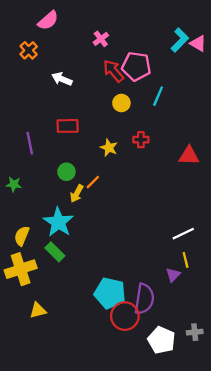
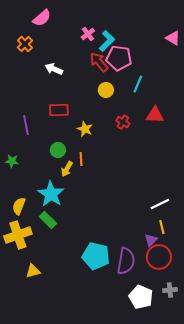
cyan L-shape: (180, 40) -> (107, 41), moved
red cross: (141, 140) -> (123, 122), turned 32
yellow star: (109, 148) -> (85, 129), moved
red triangle: (189, 156) -> (155, 115), moved
orange line: (93, 182) -> (81, 159), turned -48
red circle: (125, 316) -> (159, 257), moved

